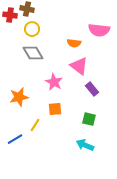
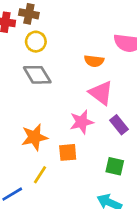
pink star: (54, 82) -> (82, 122), moved, turned 30
orange star: (19, 97) -> (34, 137), moved

